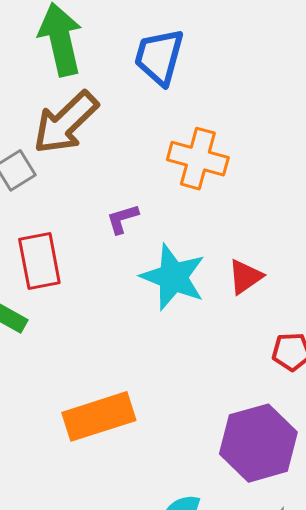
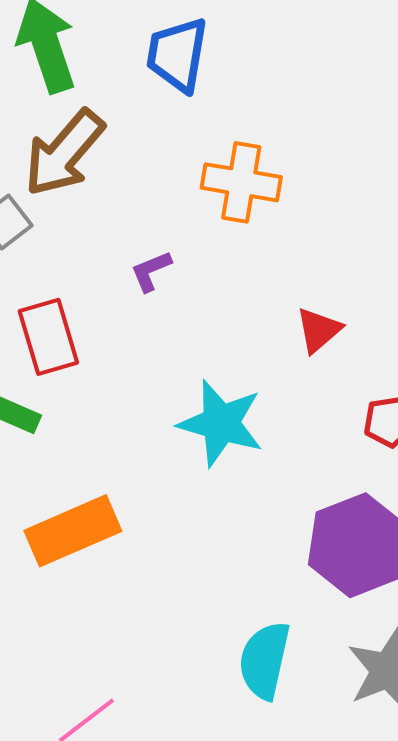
cyan star: (173, 277) -> (221, 423), moved
orange rectangle: (99, 416) -> (73, 531), moved

